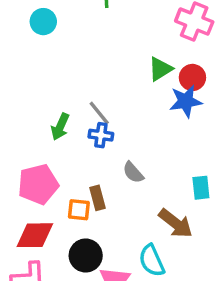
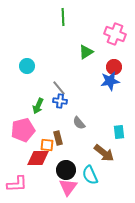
cyan circle: (43, 22) -> (27, 66), moved
green triangle: (160, 69) -> (86, 52), moved
green arrow: (60, 127) -> (38, 106), moved
red diamond: (35, 235) -> (38, 158), moved
black circle: (86, 256) -> (66, 170), moved

